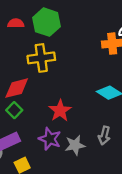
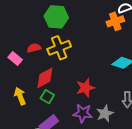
red semicircle: (16, 23) -> (34, 48), moved
red star: (60, 111) -> (85, 88), turned 30

